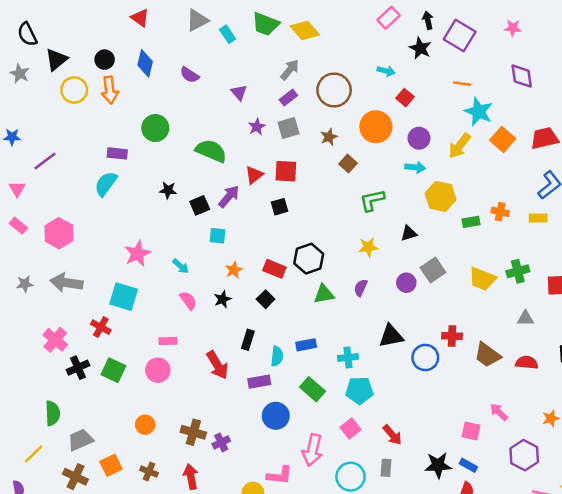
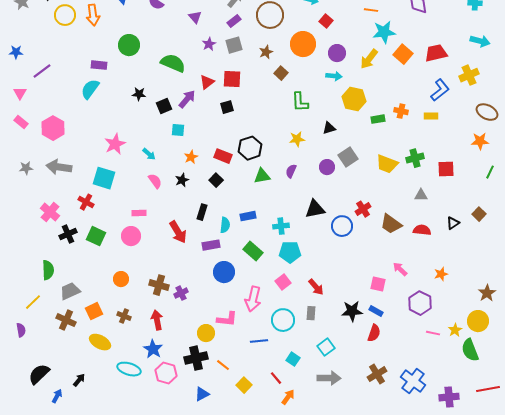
cyan star: (479, 112) -> (384, 32), turned -30
green L-shape: (372, 200) -> (300, 102), turned -80
red cross: (452, 336) -> (363, 209), turned -35

